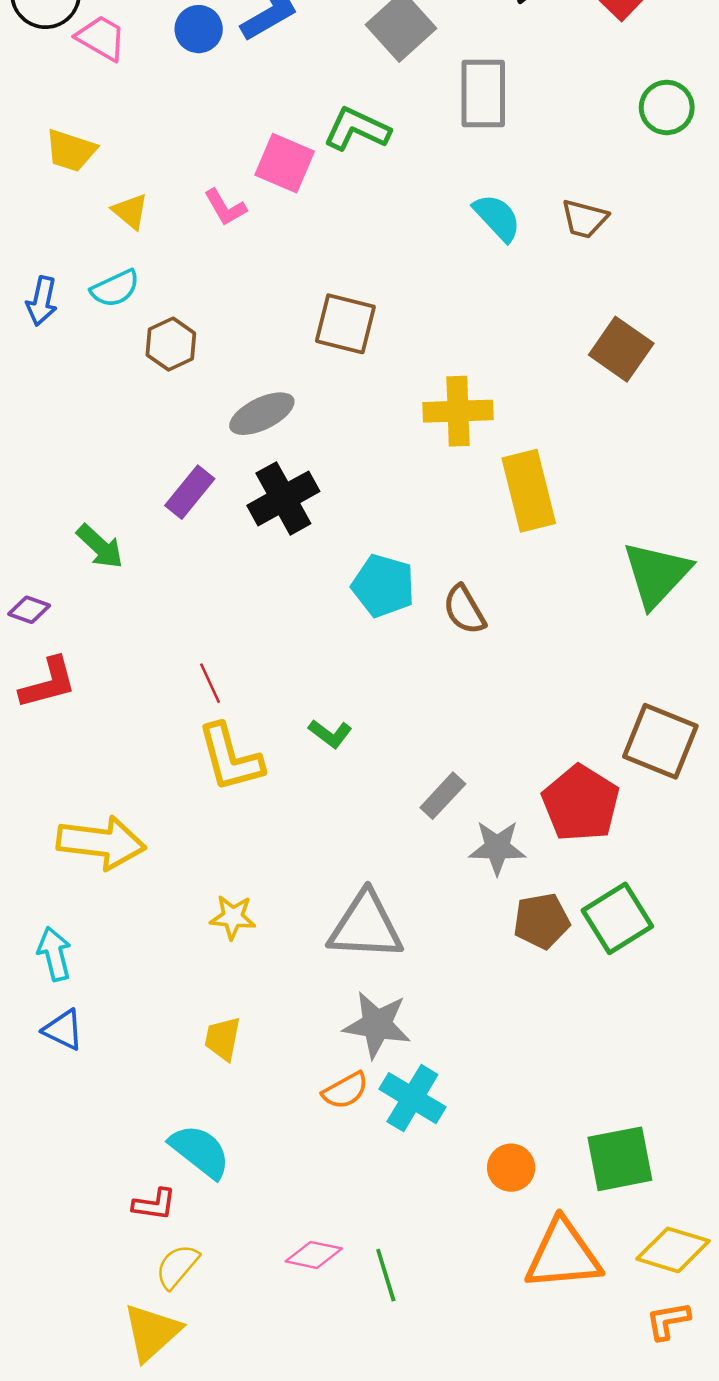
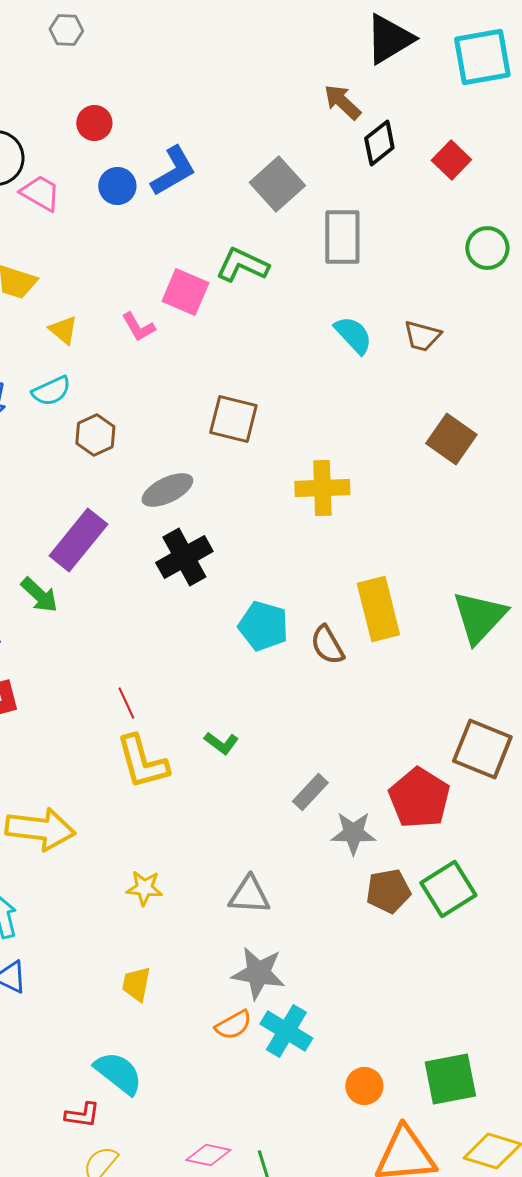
yellow rectangle: (529, 491) -> (378, 609), moved
purple rectangle: (190, 492) -> (78, 540), moved, size x1.5
gray triangle: (366, 926) -> (249, 895), size x0.7

